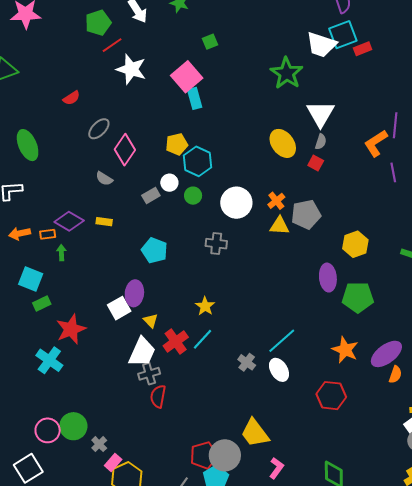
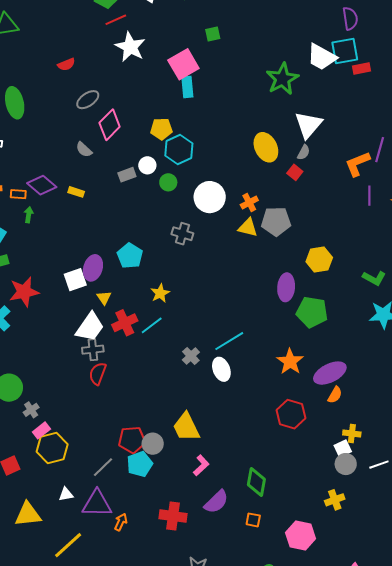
cyan pentagon: (154, 250) -> (130, 256), moved
red hexagon: (331, 396) -> (291, 414), moved
gray circle: (225, 455) -> (153, 444), size x0.7

